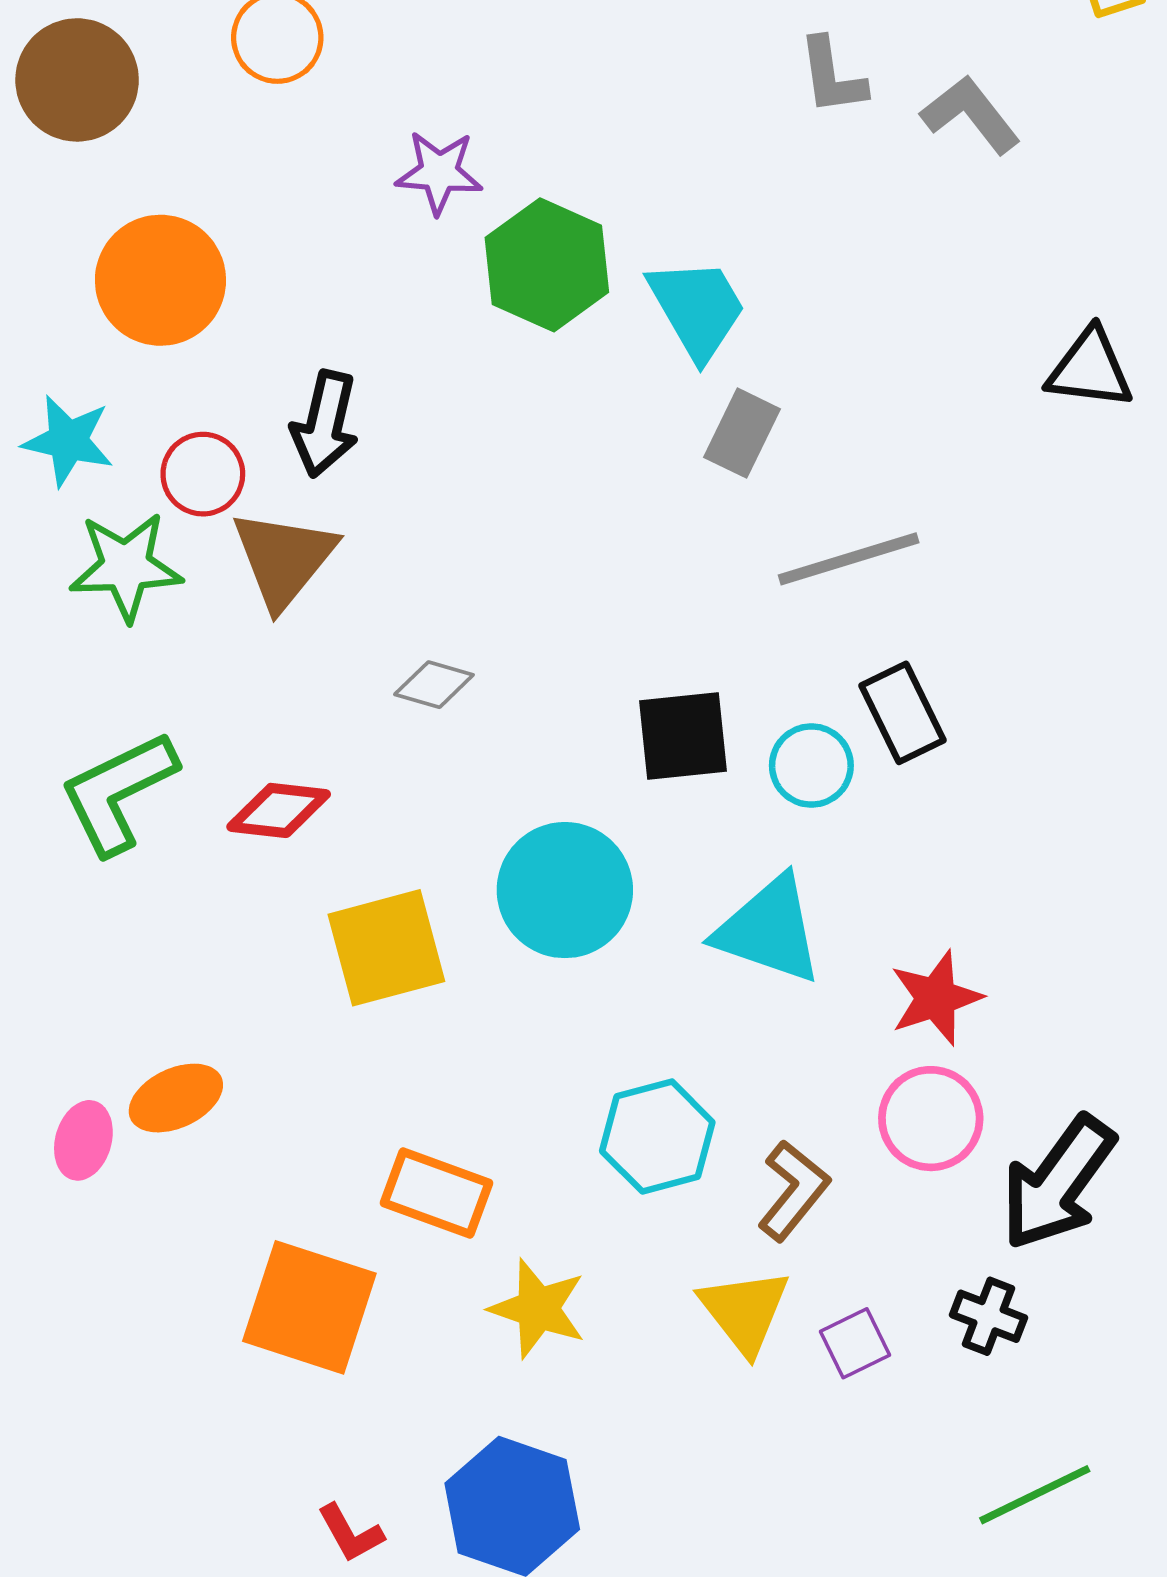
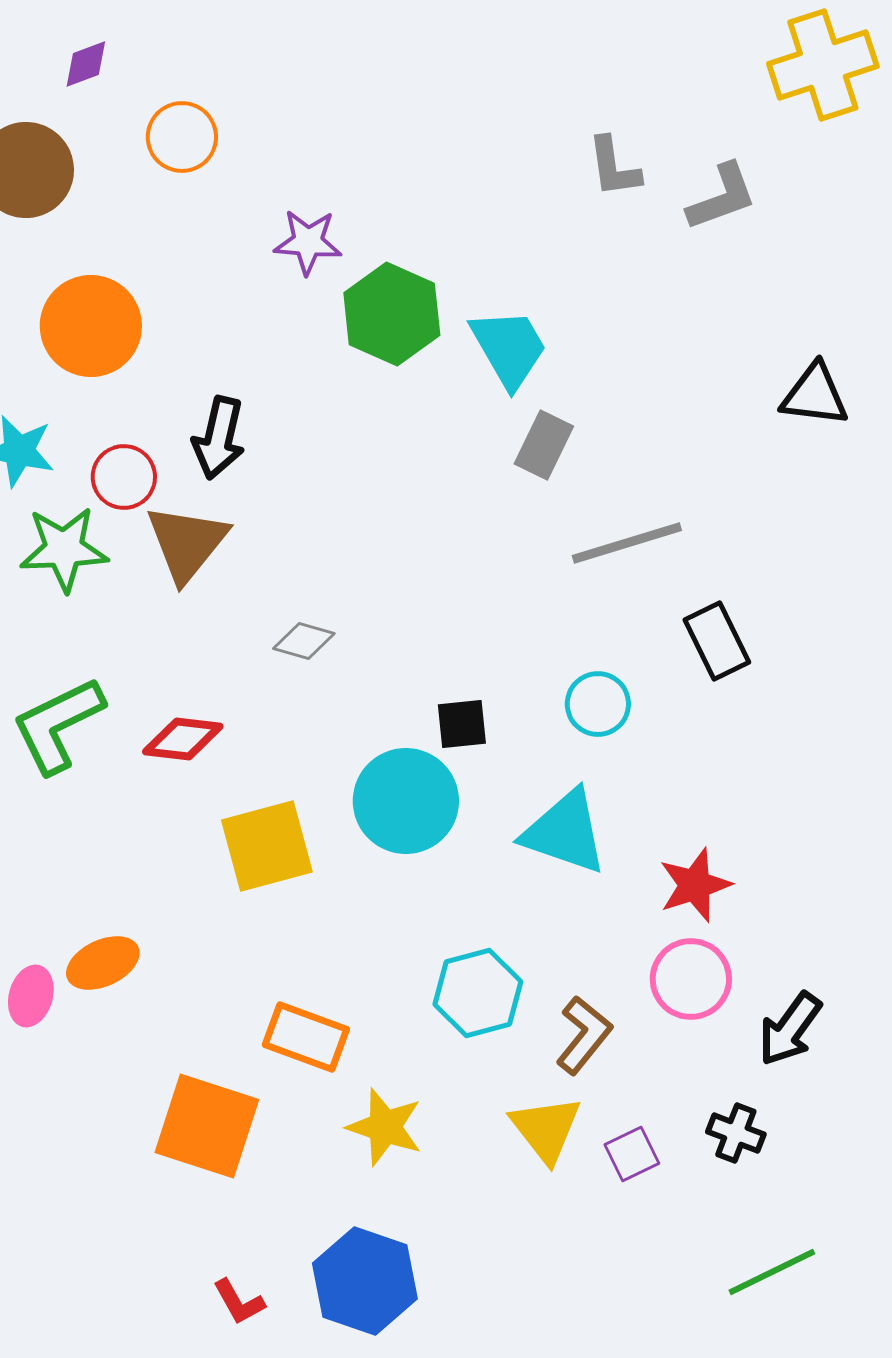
gray L-shape: (971, 115) -> (722, 197), turned 108
black rectangle: (903, 713) -> (717, 641), moved
black square: (683, 736) -> (462, 724), moved, size x0.7
black arrow: (1058, 1183) -> (790, 1029), size x0.7

